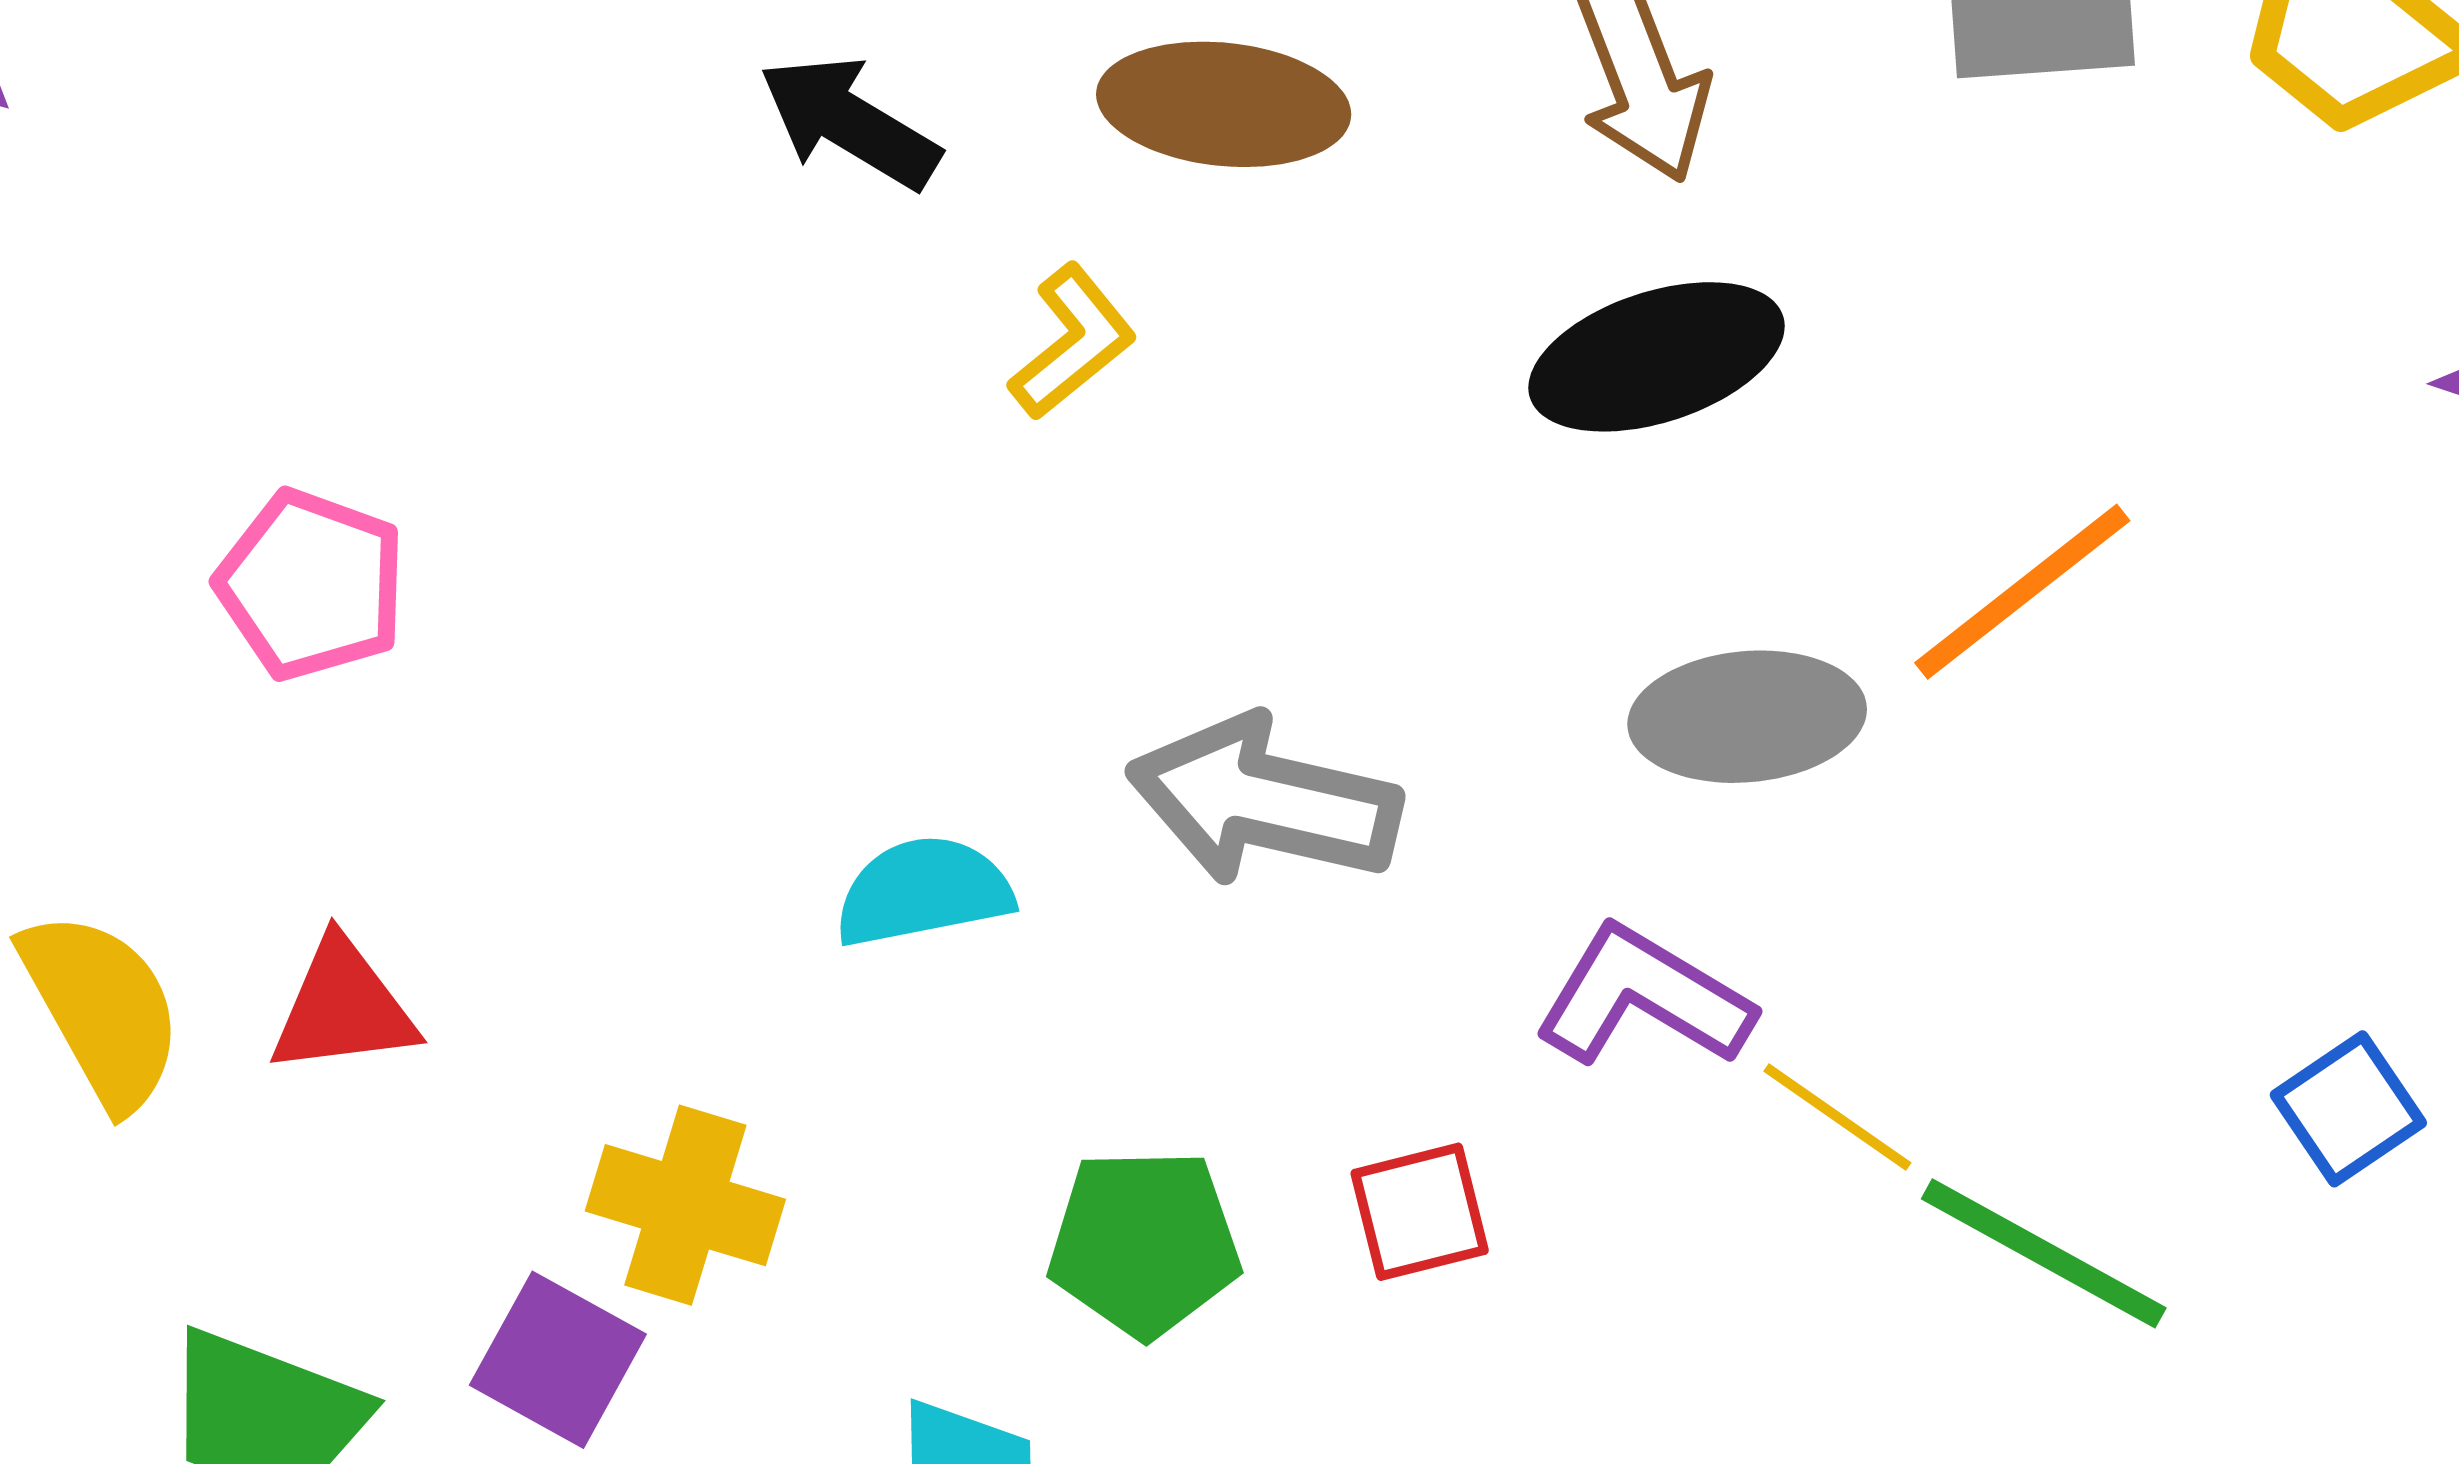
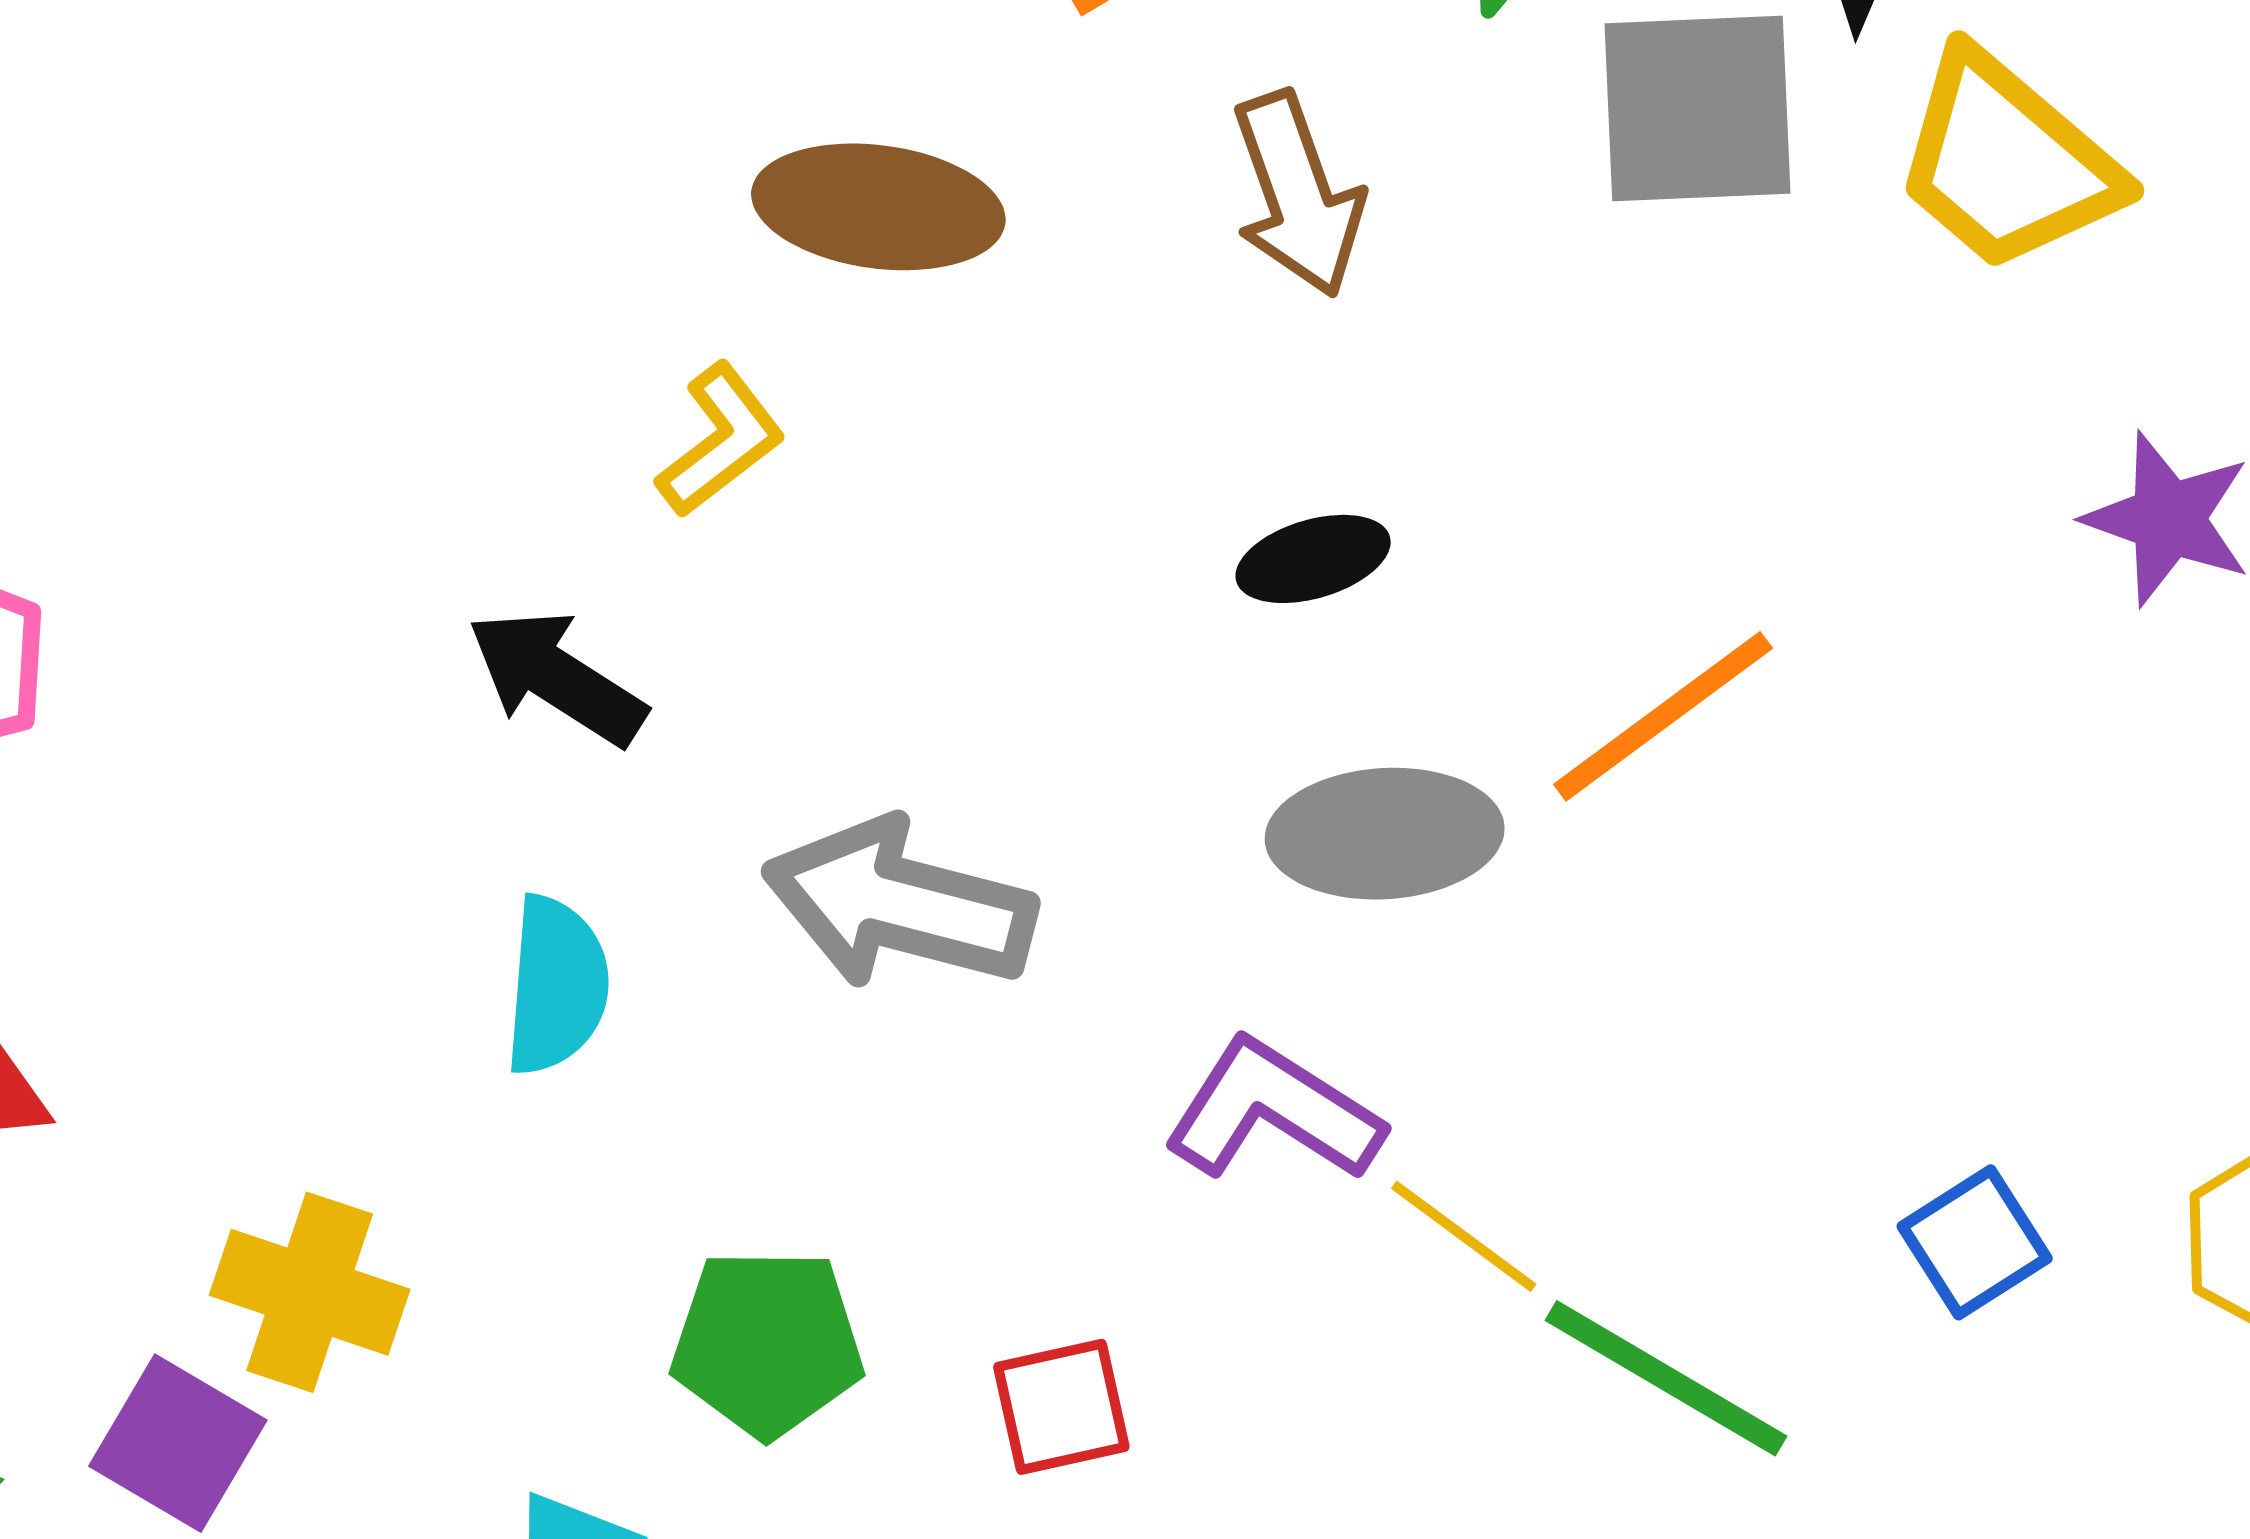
black arrow: (849, 122) -> (557, 677), moved
black ellipse: (1657, 357) -> (1313, 559), moved, size x0.6
cyan semicircle: (924, 891) -> (556, 985), turned 104
red square: (1420, 1212) -> (1061, 1407), moved

